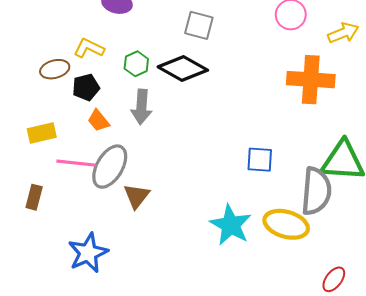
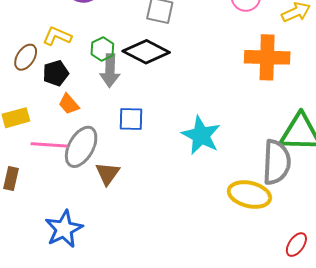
brown ellipse: (55, 69) -> (26, 57), turned -40
gray arrow: (141, 107) -> (110, 71), moved
blue square: (260, 160) -> (131, 119), moved
cyan star: (231, 225) -> (201, 135), moved

